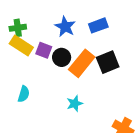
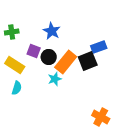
blue rectangle: (98, 25) -> (99, 47), moved
yellow rectangle: (21, 46) -> (15, 65), moved
cyan star: (75, 104) -> (55, 79), moved

